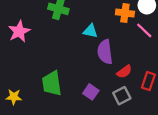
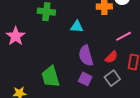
pink line: (144, 30) -> (124, 36), moved, turned -63
purple semicircle: (105, 52) -> (86, 56), moved

